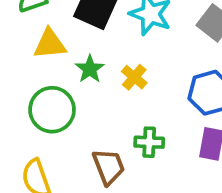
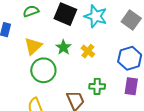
yellow triangle: (50, 44) -> (33, 46), moved, turned -36

